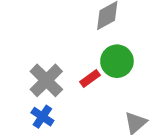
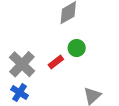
green circle: (117, 61) -> (77, 48), size x0.7

